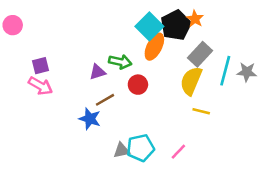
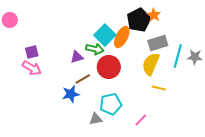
cyan square: (149, 26) -> (105, 35), moved
gray rectangle: (200, 54) -> (158, 43), turned 30
red circle: (138, 85) -> (109, 67), size x1.5
blue star: (90, 119) -> (71, 94), turned -30
cyan pentagon: (140, 148) -> (111, 104), moved

